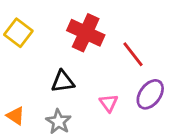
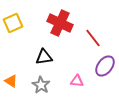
yellow square: (18, 33) -> (13, 23), turned 30
pink triangle: (109, 103) -> (77, 81), moved, turned -48

